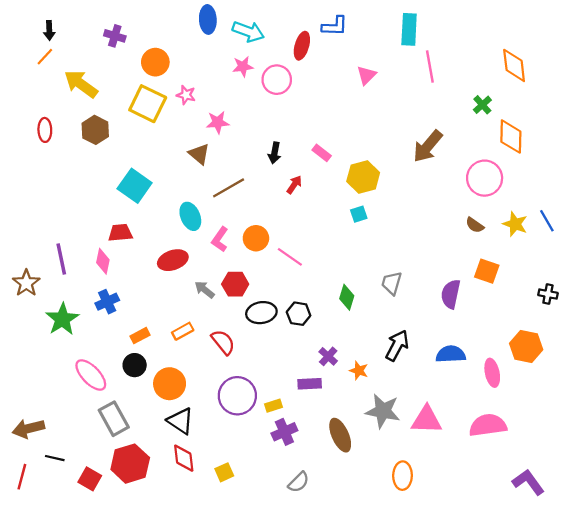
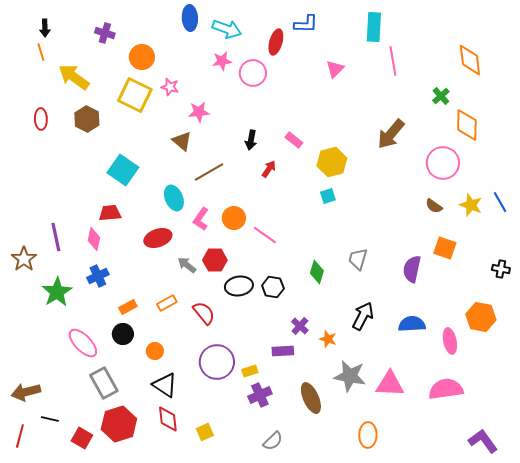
orange line: (45, 57) -> (41, 52), turned -60
orange circle: (170, 384) -> (155, 351), size x0.6

